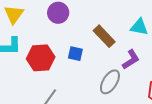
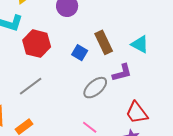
blue square: (75, 54) -> (80, 53), moved

